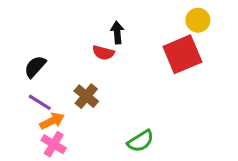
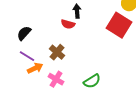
red square: (182, 54) -> (119, 25), turned -35
pink cross: (54, 144) -> (56, 79), moved

